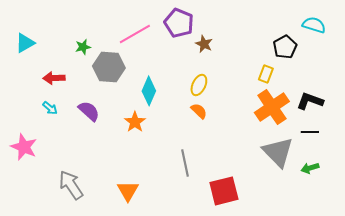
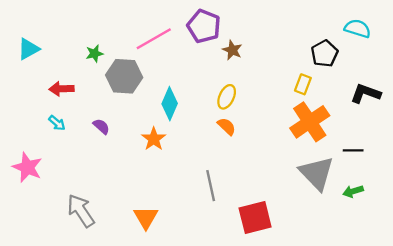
black L-shape: (310, 101) -> (366, 93), moved
purple semicircle: (89, 111) -> (101, 126), size x0.7

